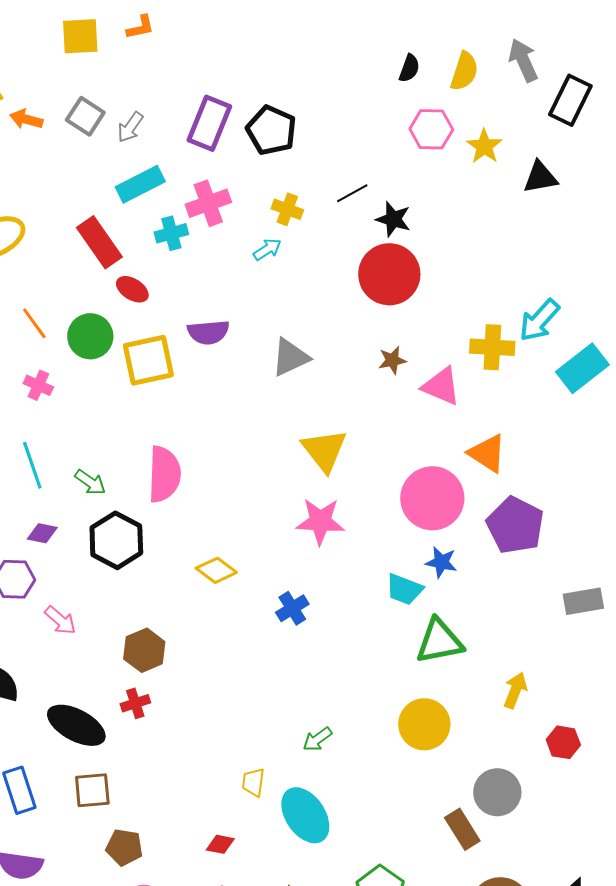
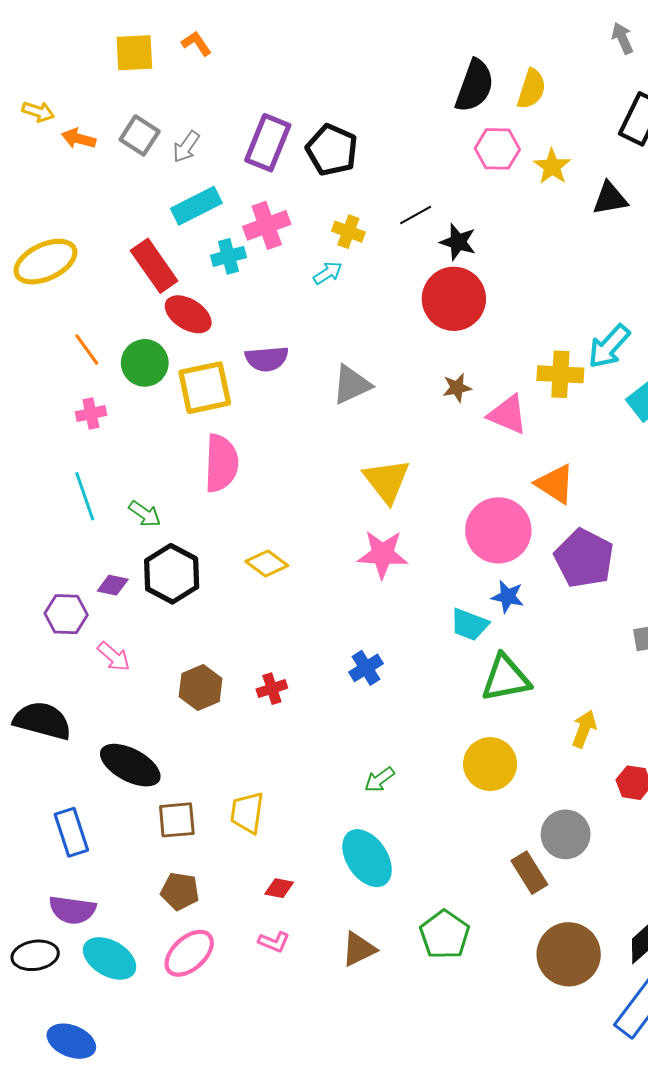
orange L-shape: (140, 27) -> (196, 43), turned -112
gray arrow: (523, 60) -> (622, 38), moved, size x0.7
black semicircle: (409, 68) -> (475, 86), size x1.8
red ellipse: (132, 289) -> (188, 314), size x1.4
pink cross: (38, 385) -> (91, 414), turned -36
pink semicircle: (164, 474) -> (221, 463), moved
purple diamond: (42, 533) -> (113, 585), moved
yellow diamond: (216, 570) -> (267, 563), moved
blue cross: (292, 608) -> (366, 668), moved
red cross: (135, 703) -> (272, 689), moved
yellow trapezoid: (253, 782) -> (247, 813), moved, size x1.4
brown square: (92, 790) -> (177, 820), moved

